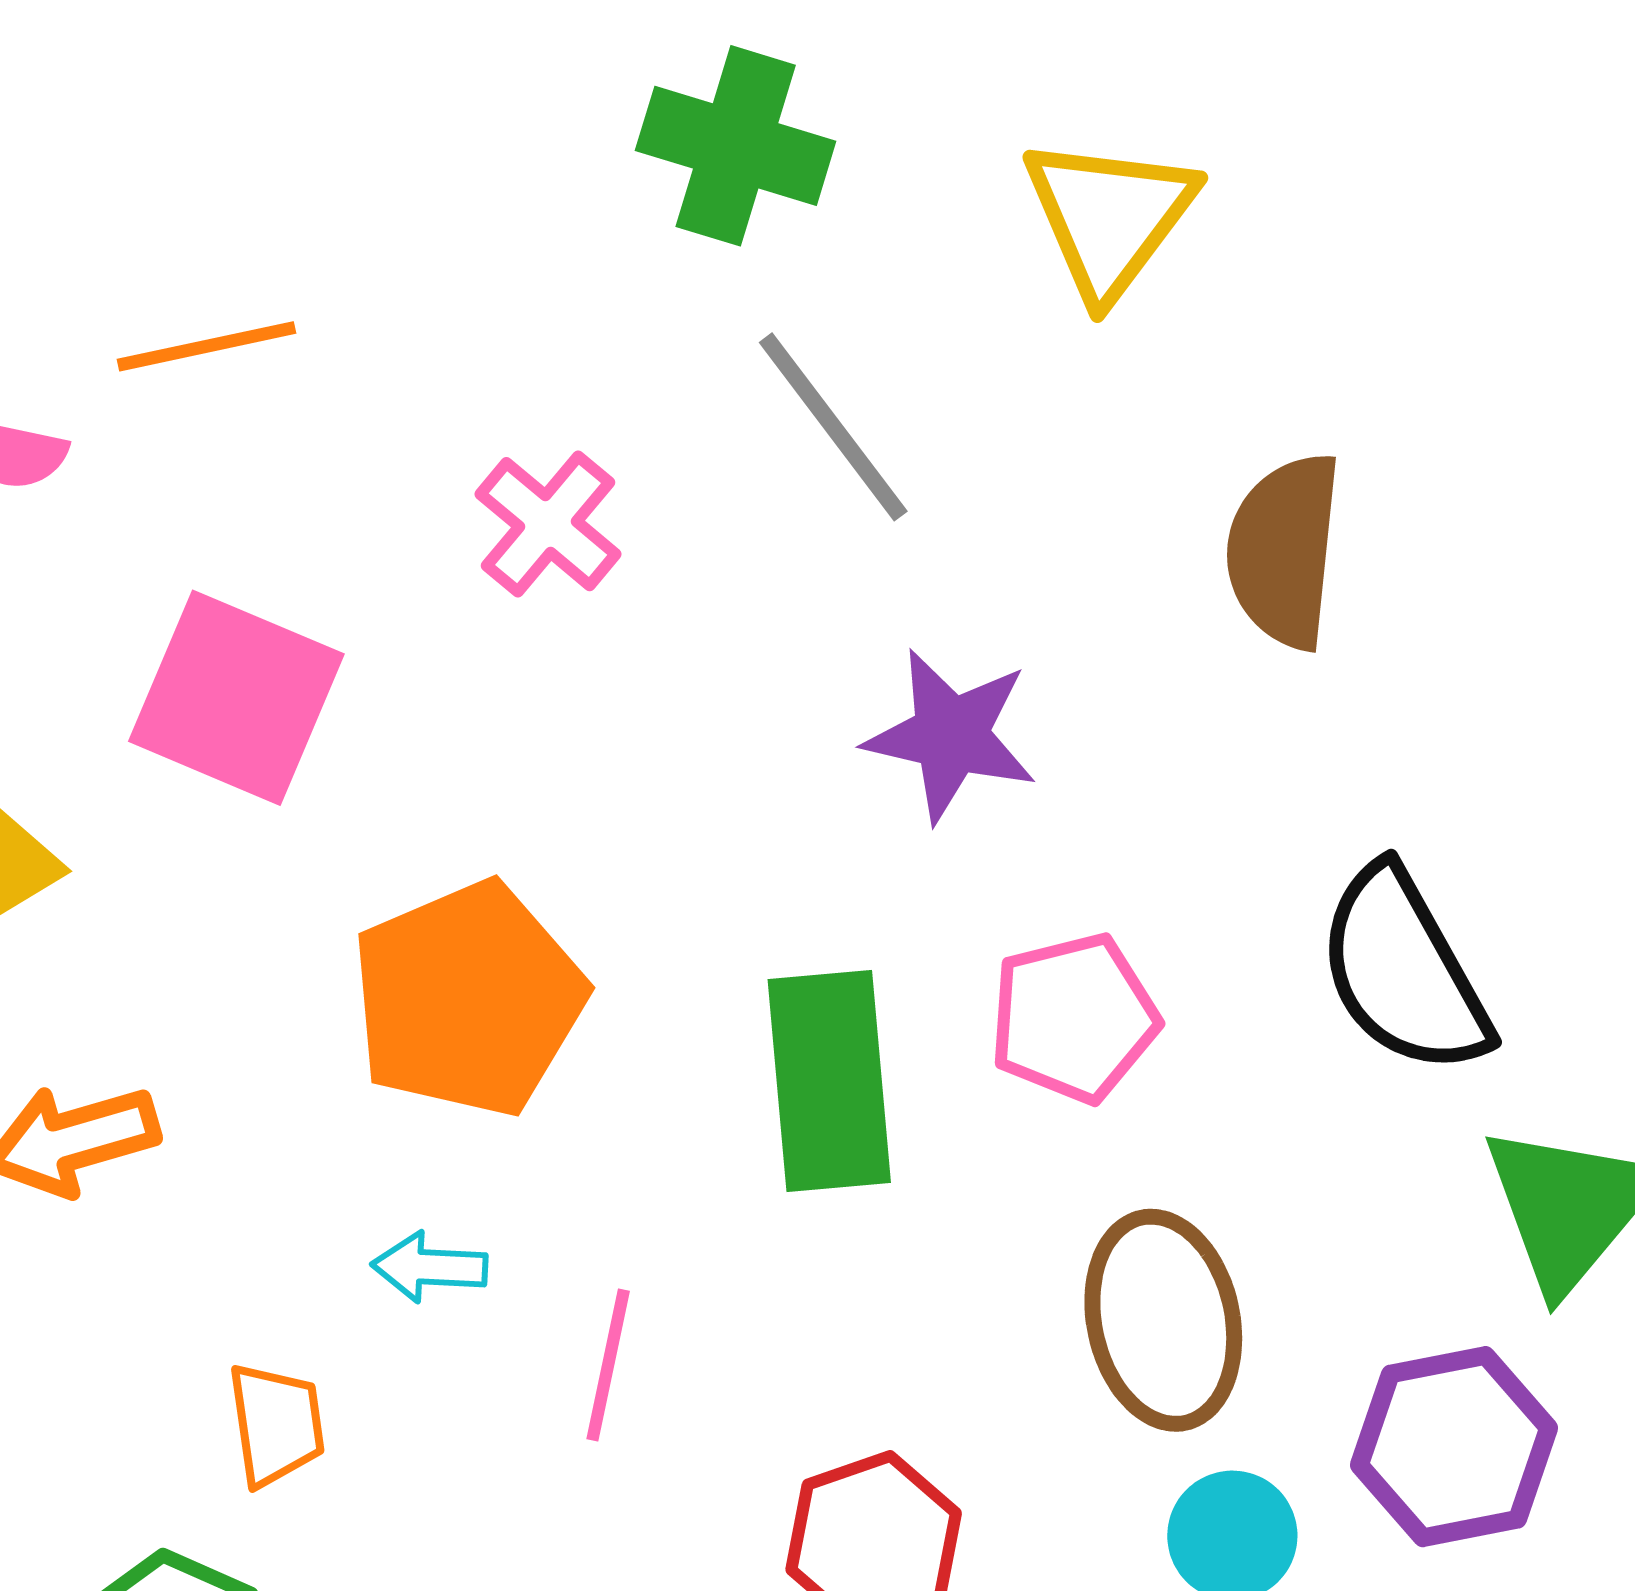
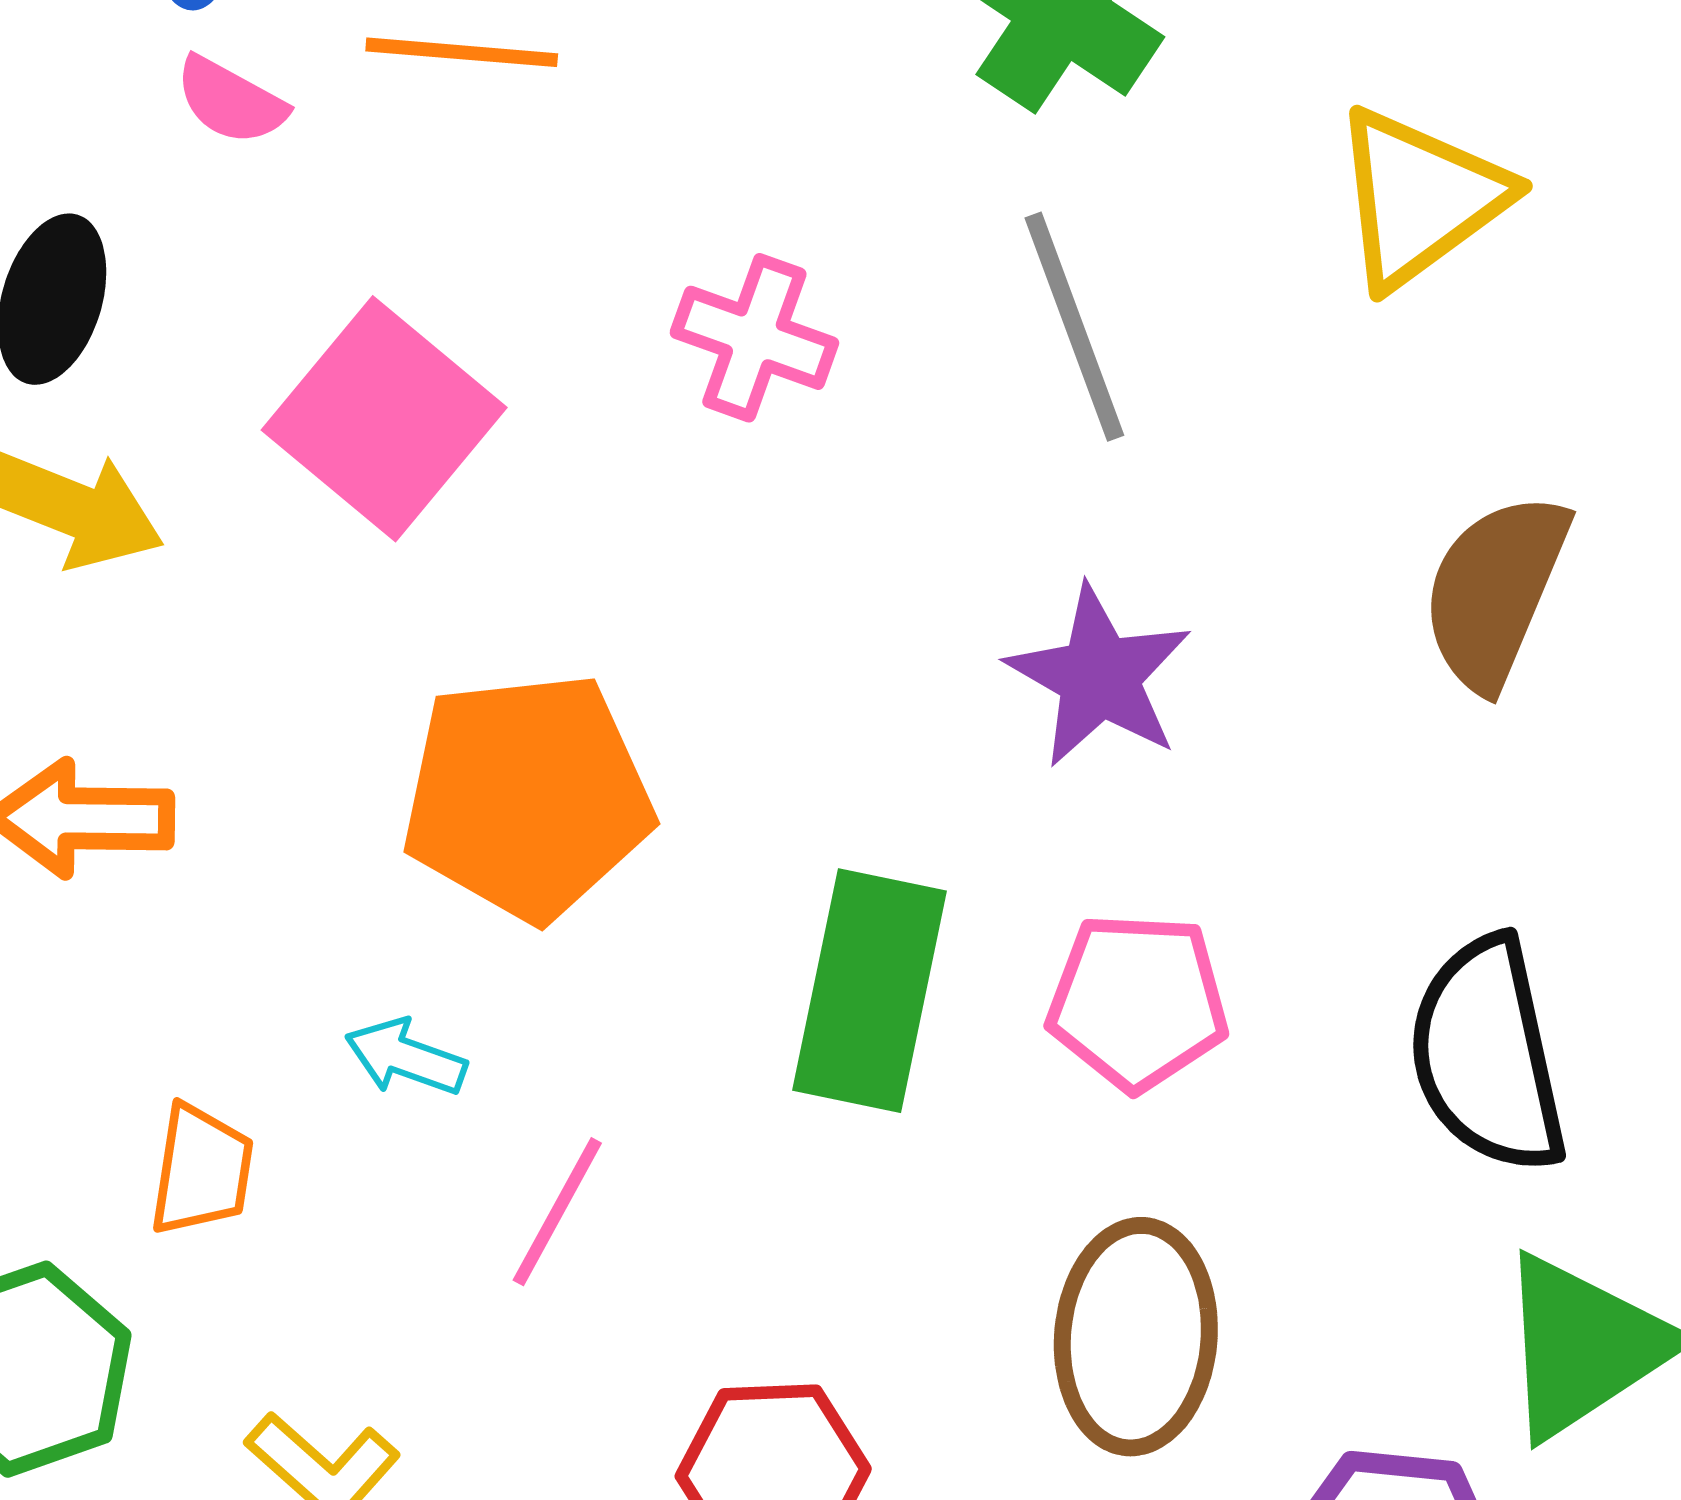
pink cross: (548, 524) -> (754, 338), turned -37

